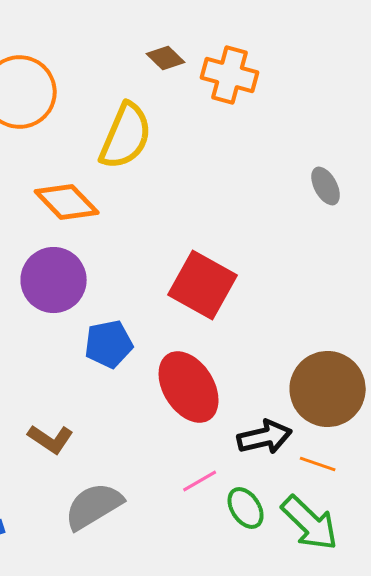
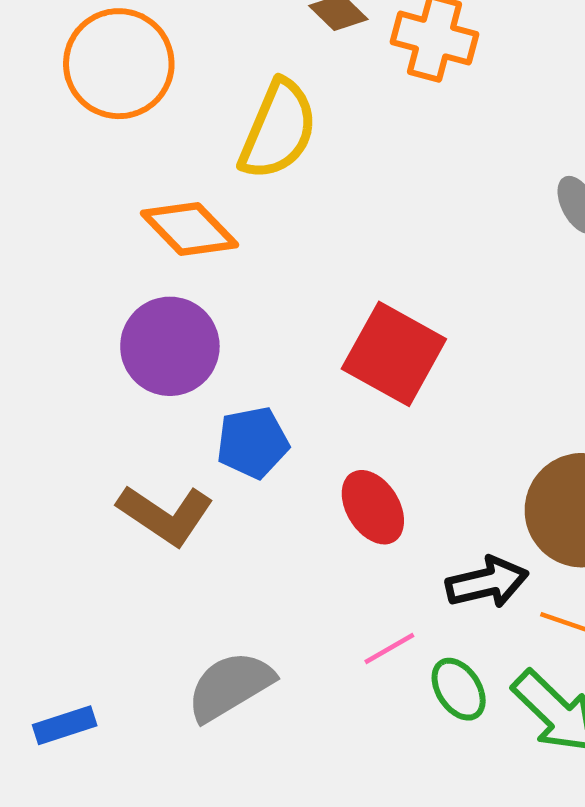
red ellipse: (189, 387) -> (373, 507), size x0.7
brown L-shape: (51, 439) -> (165, 515), moved, size x1.4

